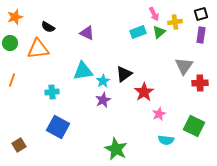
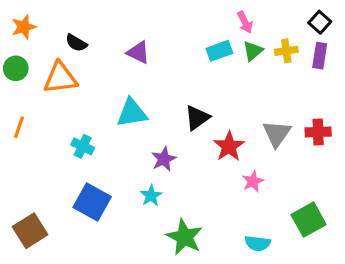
black square: (201, 14) -> (320, 22), turned -32
yellow cross: (175, 22) -> (286, 51), moved
gray triangle: (184, 66) -> (277, 134), moved
cyan star: (103, 81) -> (151, 196), moved
cyan cross: (52, 92) -> (83, 146), turned 32
green square: (194, 126) -> (309, 220), moved, turned 35
cyan semicircle: (166, 140) -> (258, 243), moved
brown square: (19, 145) -> (30, 231), size x1.5

